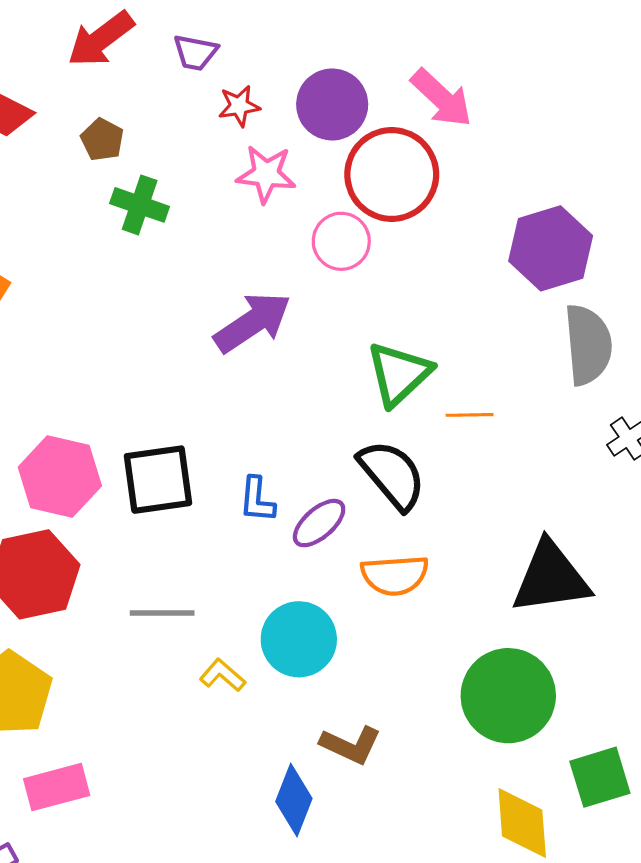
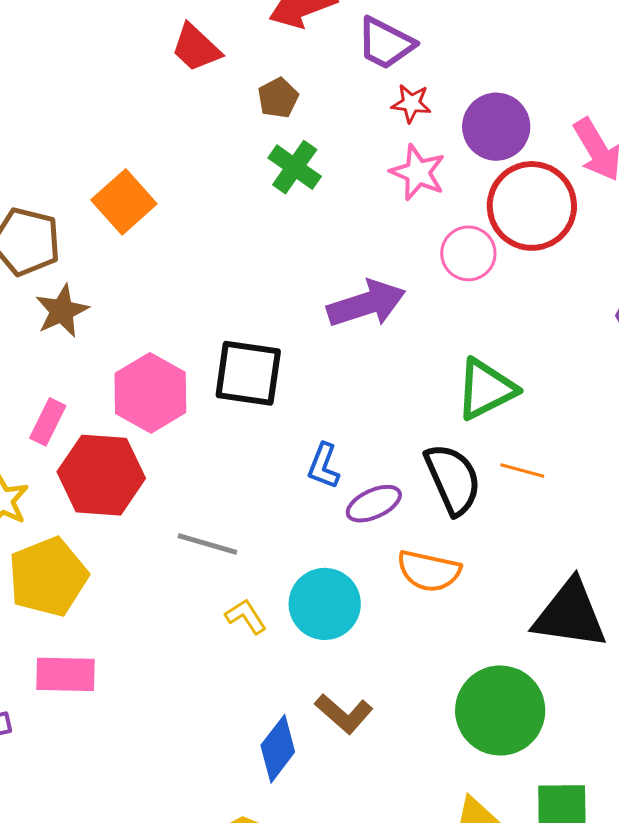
purple trapezoid: (195, 52) -> (386, 43), size x1.4
orange line: (470, 415) -> (522, 470), moved
black square: (158, 480) -> (248, 373), moved

